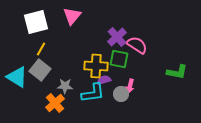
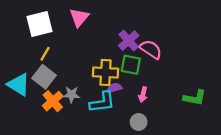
green L-shape: (177, 72) -> (195, 98), moved
gray circle: (121, 94) -> (139, 122), moved
orange cross: (55, 103) -> (53, 101), moved

